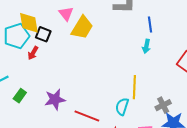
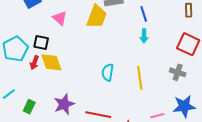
yellow diamond: (29, 23) -> (51, 62), moved
yellow trapezoid: (82, 28) -> (97, 17), moved
gray cross: (163, 105) -> (178, 72), moved, turned -35
cyan semicircle: (122, 107) -> (108, 72), moved

